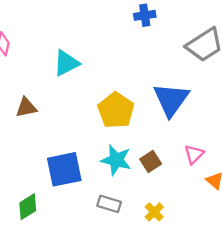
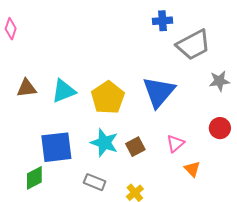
blue cross: (145, 15) -> (162, 21), moved
cyan triangle: (66, 63) -> (64, 91), moved
green diamond: (28, 207) -> (34, 178), moved

